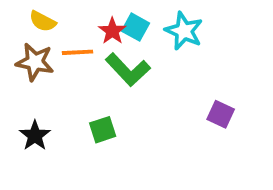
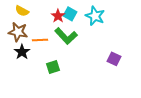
orange line: (77, 52) -> (40, 40), moved
black star: (35, 136) -> (22, 52), moved

